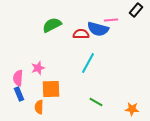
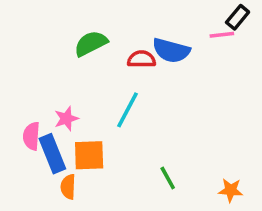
pink line: (111, 20) -> (222, 35), moved
cyan line: (88, 63) -> (128, 110), moved
blue rectangle: (19, 94) -> (52, 154), moved, size x1.5
green line: (96, 102) -> (168, 178), turned 32

